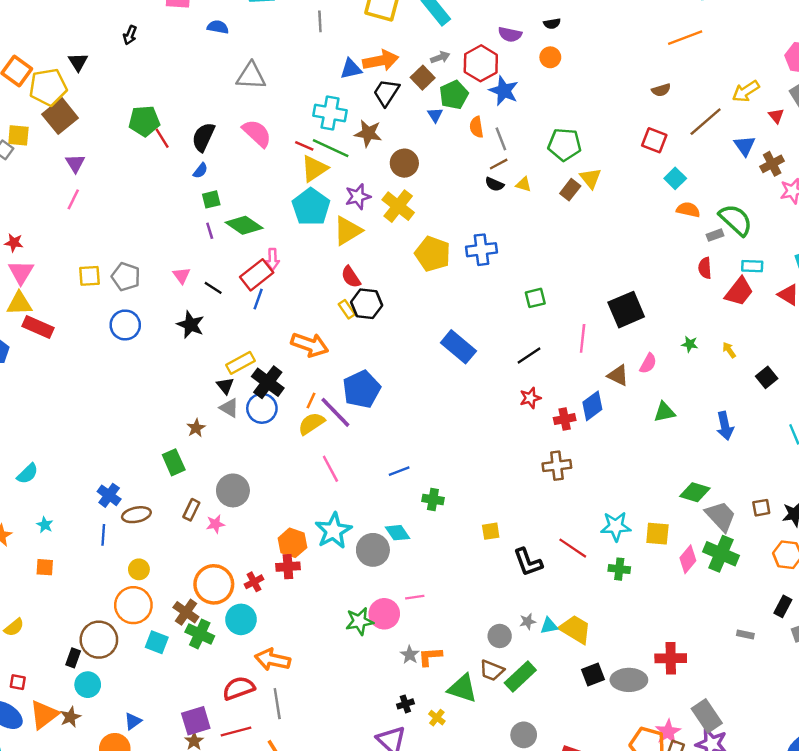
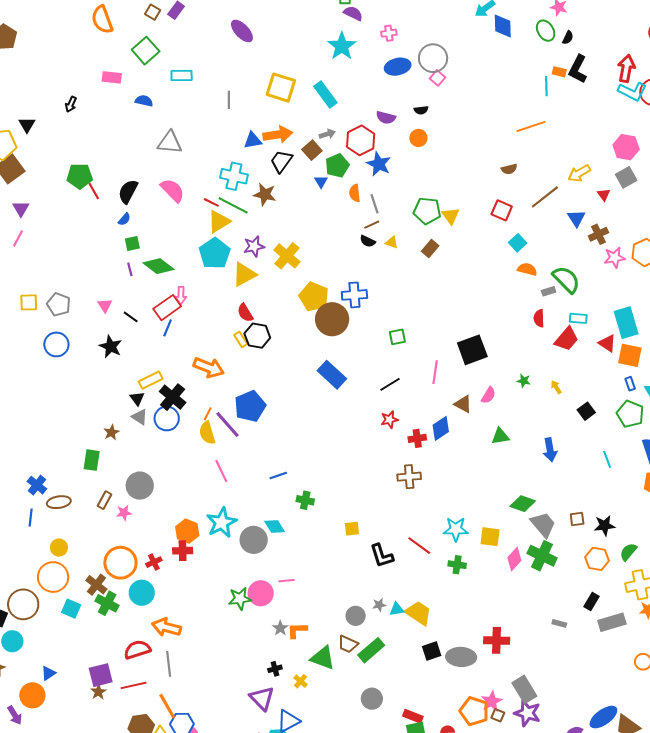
brown circle: (404, 163) -> (332, 319), moved, size x1.4
yellow triangle: (591, 178) -> (451, 216), moved
yellow semicircle: (311, 424) -> (207, 433), turned -75
green rectangle: (174, 462) -> (92, 460), turned 30

